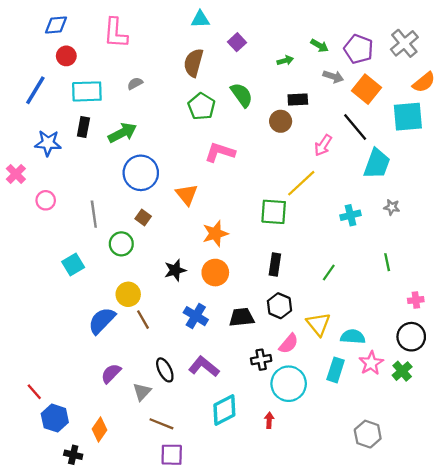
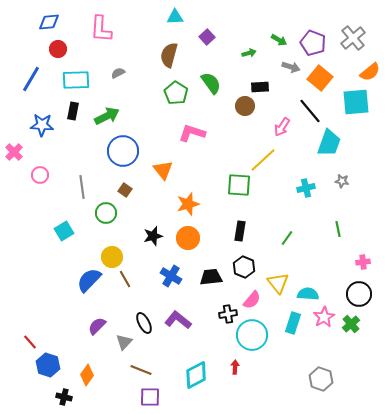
cyan diamond: (224, 410) -> (196, 375), moved

